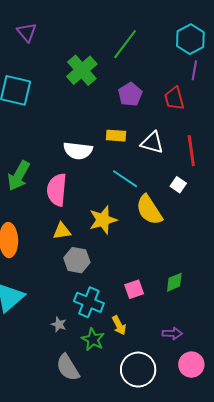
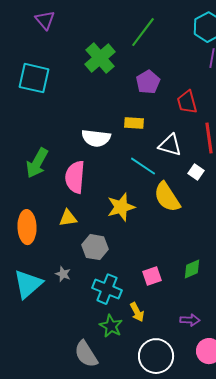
red trapezoid: (174, 98) -> (187, 102), moved
white triangle: (152, 143) -> (170, 145), moved
yellow triangle: (62, 231) -> (68, 218), moved
gray star: (59, 324) -> (63, 274), moved

